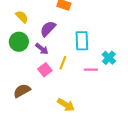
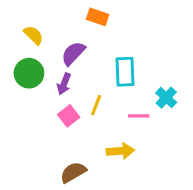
purple arrow: (42, 49) -> (64, 84), turned 72
brown semicircle: (22, 91) -> (73, 172), moved
yellow arrow: (66, 105) -> (120, 151), moved, turned -36

